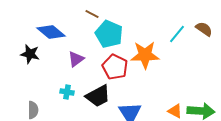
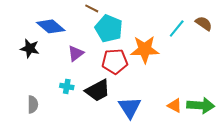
red pentagon: (115, 67) -> (115, 61), turned -30

